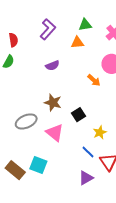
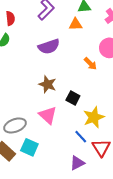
purple semicircle: (52, 65) -> (49, 47), size x1.5
black square: (78, 115) -> (73, 98), turned -32
gray ellipse: (26, 121) -> (15, 125), moved
yellow star: (100, 132) -> (94, 117), size x1.5

